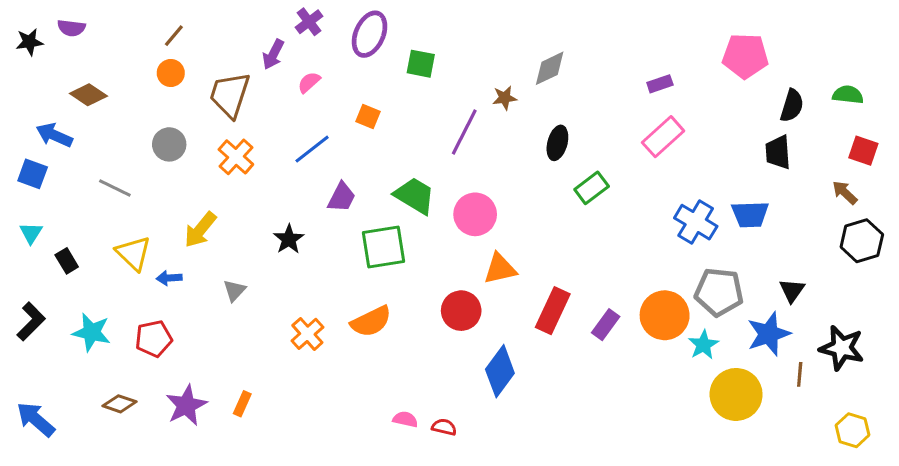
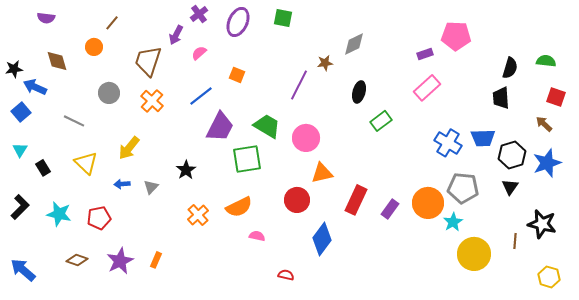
black star: (29, 42) -> (14, 69), moved
pink pentagon: (745, 56) -> (456, 36), moved
green square: (421, 64) -> (283, 18), moved
orange circle: (171, 73) -> (94, 47), moved
brown diamond: (88, 95) -> (57, 61), turned 40
blue square: (33, 174) -> (21, 112), turned 30
purple trapezoid: (342, 197) -> (220, 127), size x1.5
black star: (289, 239) -> (186, 170), moved
black hexagon: (862, 241) -> (512, 155), moved
blue arrow: (169, 278) -> (122, 184), moved
blue star: (769, 334) -> (547, 163), moved
pink semicircle: (405, 419) -> (257, 236), moved

